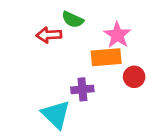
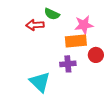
pink star: (117, 35) -> (84, 25), turned 30
purple cross: (82, 89) -> (68, 64), moved

